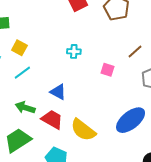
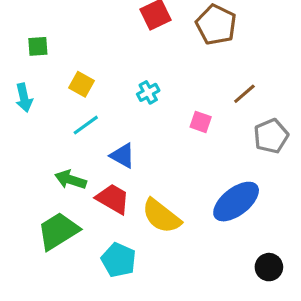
yellow square: (19, 48) -> (81, 84), moved
cyan cross: (74, 51) -> (148, 92), turned -32
cyan line: (22, 73) -> (86, 125), moved

